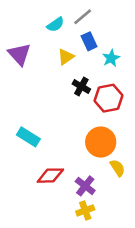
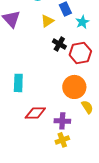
cyan rectangle: (28, 137) -> (18, 83), turned 60
purple cross: (85, 186) -> (62, 121), turned -35

